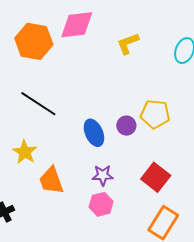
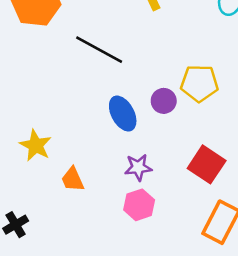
black line: (38, 104) -> (99, 50), moved
orange trapezoid: (51, 181) -> (73, 179), size x0.7

